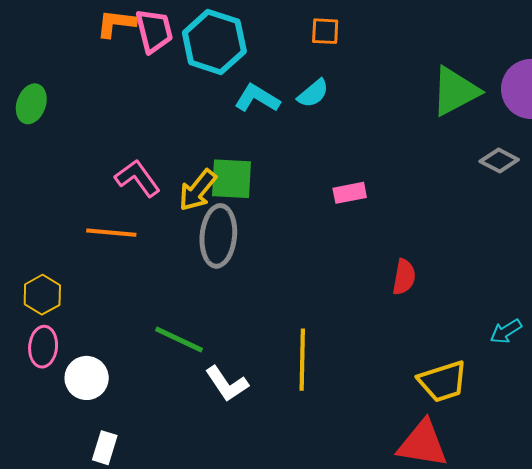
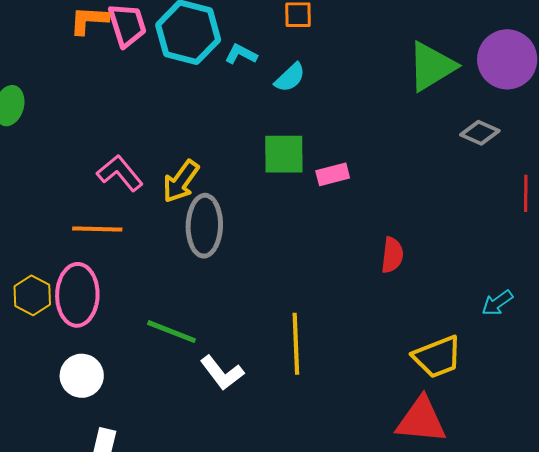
cyan L-shape: (257, 98) -> (241, 54), moved, size x0.7
green square: (231, 179) -> (284, 154), moved
pink ellipse: (43, 347) -> (77, 295), moved, size x1.5

